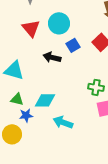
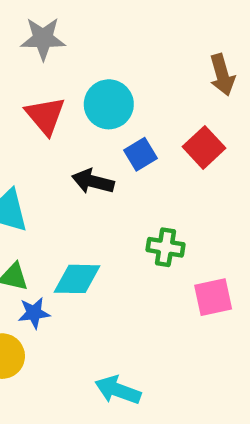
green cross: (96, 87) -> (165, 247), moved
cyan arrow: (63, 122) -> (118, 390), moved

